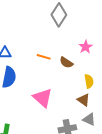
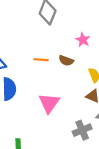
pink triangle: (43, 98) -> (49, 103), turned 35

